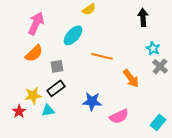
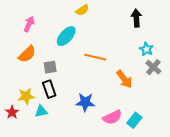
pink arrow: (36, 23) -> (29, 24), size x0.7
black rectangle: (56, 88) -> (49, 89), turned -72
cyan rectangle: (158, 122) -> (134, 120), moved

